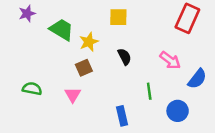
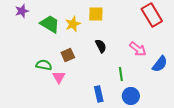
red rectangle: (187, 18) -> (152, 15), turned -55
yellow star: (89, 42) -> (73, 24), moved
green semicircle: (32, 89) -> (44, 65), moved
blue circle: (178, 111) -> (131, 96), moved

